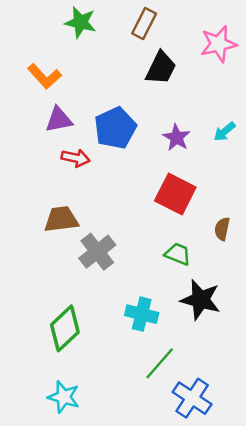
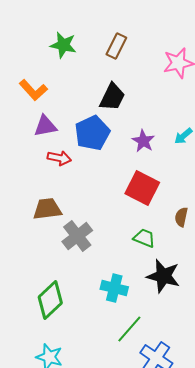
black trapezoid: (161, 68) -> (112, 97), moved

